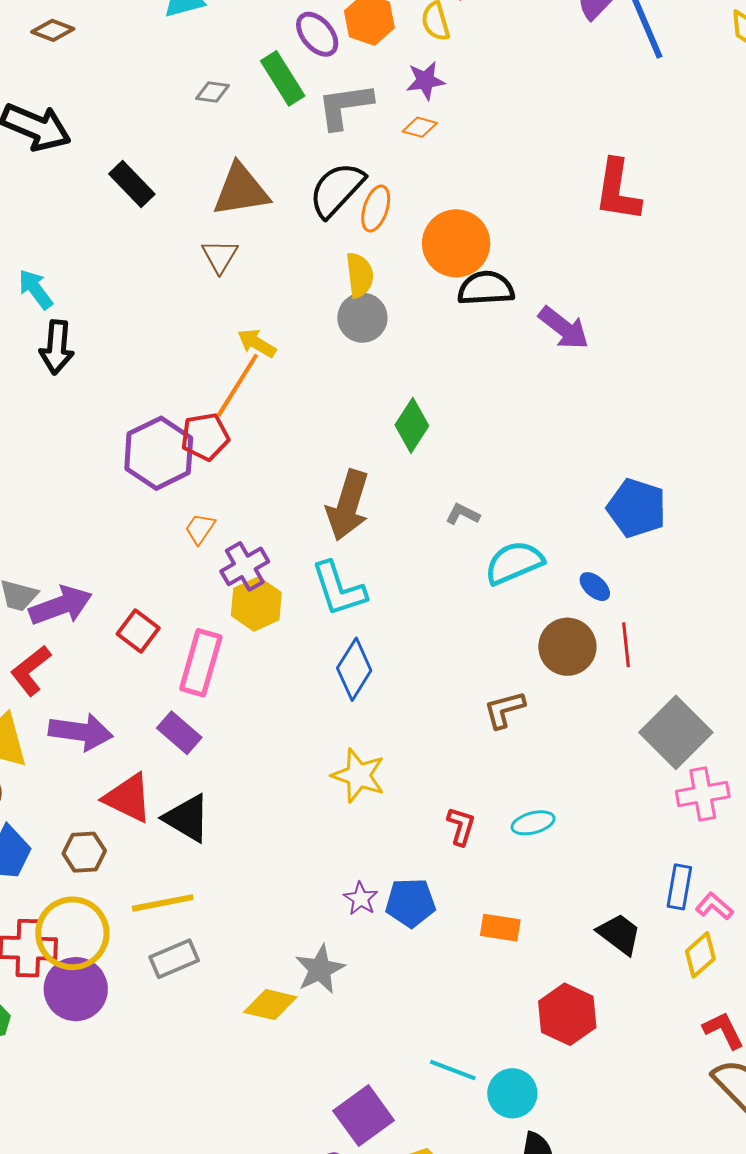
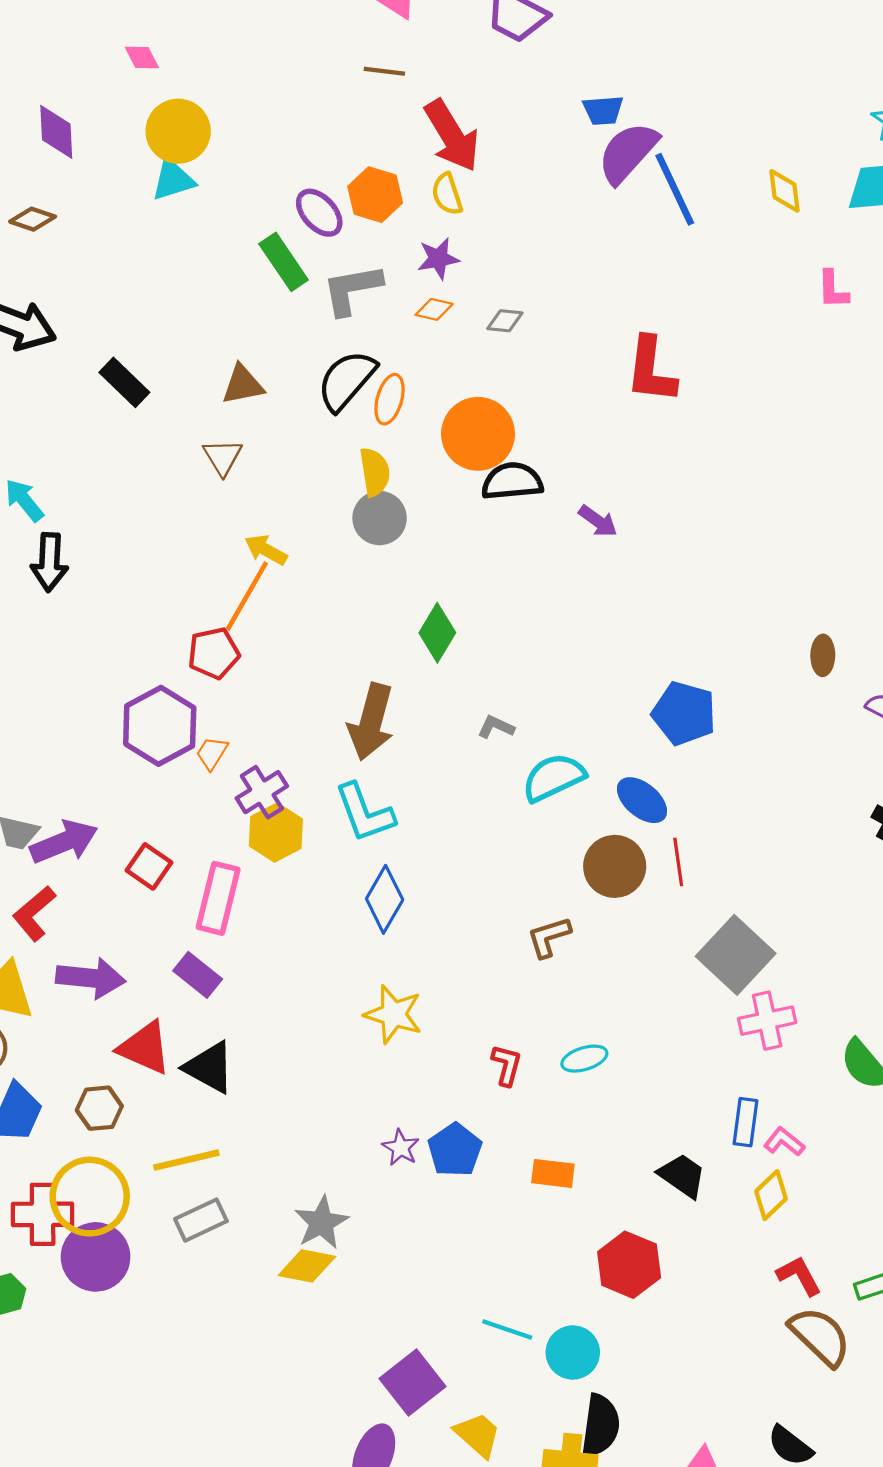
gray diamond: (212, 92) -> (505, 321), moved
brown triangle: (241, 190) -> (243, 385), size x0.7
purple arrow: (564, 328) -> (598, 521), size x0.7
purple hexagon: (159, 453) -> (160, 726), moved
blue ellipse: (595, 587) -> (642, 800), size x1.5
blue pentagon: (411, 903) -> (455, 1150), turned -30
gray star: (320, 969) -> (321, 1223), moved

